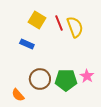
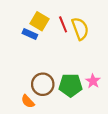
blue rectangle: (27, 44) -> (30, 34), moved
orange semicircle: (18, 95) -> (28, 101), moved

